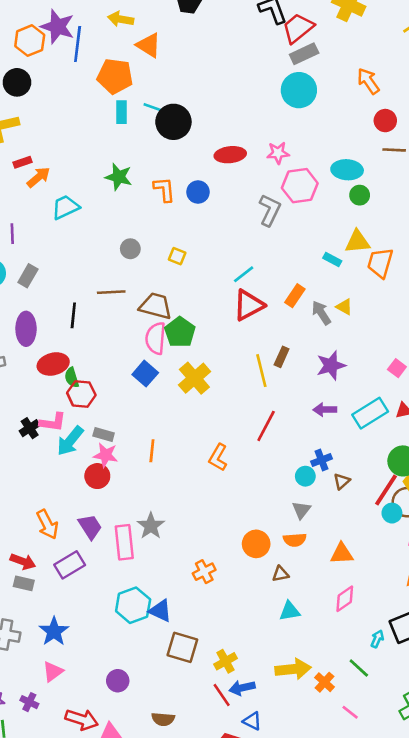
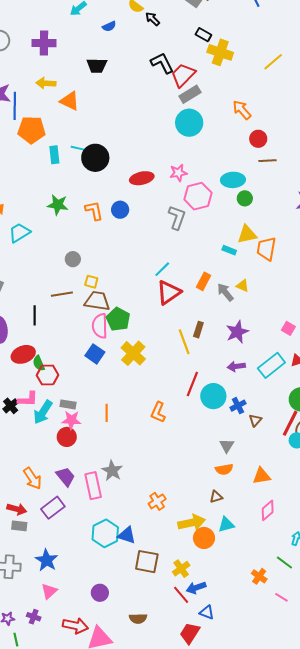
orange pentagon: (115, 76) -> (31, 130), moved
yellow square: (177, 256) -> (91, 282), moved
cyan circle: (305, 476) -> (213, 396), moved, size x1.6
orange circle: (256, 544) -> (204, 538), moved
yellow arrow: (293, 669) -> (192, 523), moved

